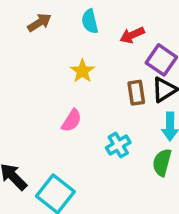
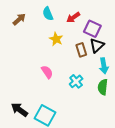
yellow star: (82, 71) -> (56, 39), moved
pink semicircle: (72, 121) -> (47, 72), turned -56

